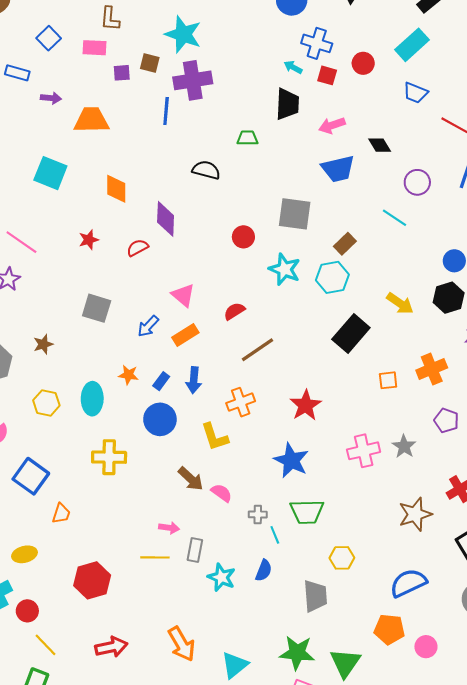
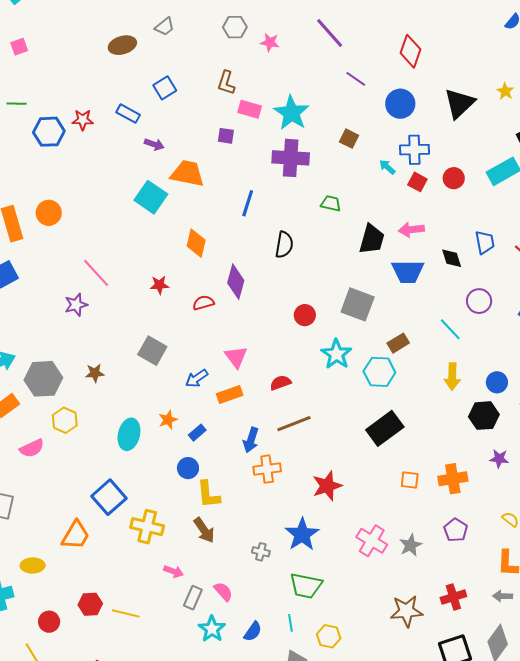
blue cross: (317, 43) -> (414, 150), turned -32
pink rectangle: (95, 48) -> (250, 109), moved
brown square: (150, 63) -> (349, 139), moved
blue trapezoid: (415, 93) -> (485, 242), moved, turned -135
black trapezoid: (287, 104) -> (372, 239), moved
blue line: (166, 111) -> (248, 203), moved
green trapezoid: (247, 138) -> (331, 204), moved
black semicircle: (206, 170) -> (284, 245), turned 72
cyan square: (50, 173) -> (151, 197), moved
yellow arrow: (400, 303) -> (452, 376), moved, turned 44
orange star: (128, 375) -> (168, 420), turned 30
blue arrow: (194, 380) -> (251, 440), moved
yellow hexagon: (46, 403) -> (65, 420), moved
blue circle: (160, 419) -> (188, 468), size x0.7
yellow L-shape: (215, 437) -> (208, 494), moved
pink cross: (364, 451) -> (372, 541), turned 32
yellow cross: (109, 457) -> (147, 527), moved
blue square: (31, 476) -> (109, 497), moved
pink semicircle: (222, 493) -> (223, 592), moved
orange trapezoid: (61, 514) -> (76, 535), size x1.5
gray cross: (258, 514) -> (261, 552), moved
cyan line: (275, 535) -> (290, 623), moved
yellow line: (155, 557) -> (126, 613), moved
red hexagon: (92, 580) -> (90, 604), size x0.7
red circle: (27, 611) -> (49, 622), moved

